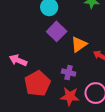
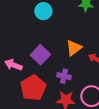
purple square: (57, 31) -> (40, 55), moved

